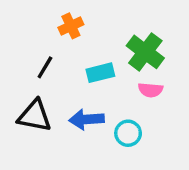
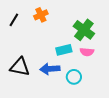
black line: (45, 67) -> (14, 20), moved
cyan rectangle: (100, 73) -> (64, 50), moved

